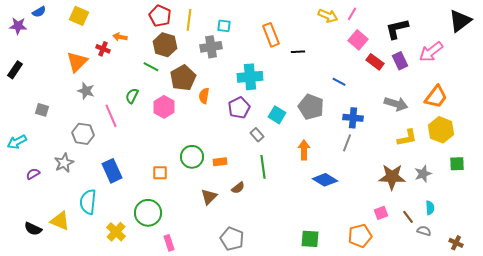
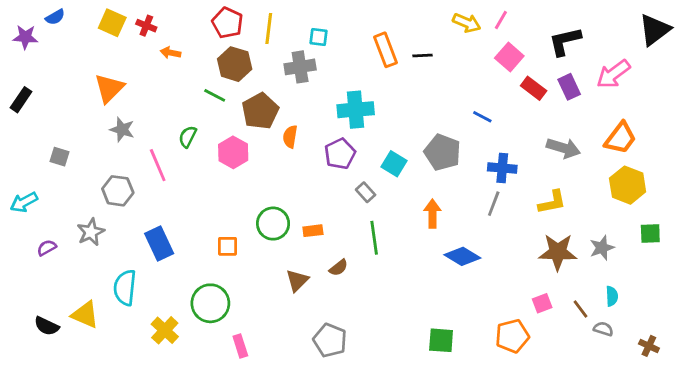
red cross: (103, 49) -> (146, 26), moved
black line: (298, 52) -> (423, 56), moved
yellow L-shape: (407, 138) -> (552, 202), moved

